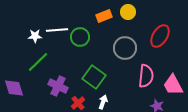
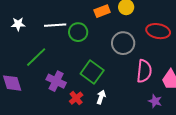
white star: (35, 36) -> (18, 24), moved
red ellipse: (160, 36) -> (158, 31), turned 70

